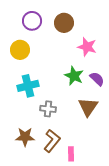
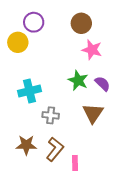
brown circle: (64, 23) -> (81, 23), moved
yellow circle: (20, 50) -> (18, 42), moved

